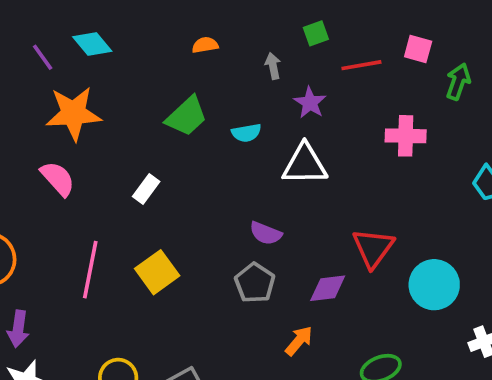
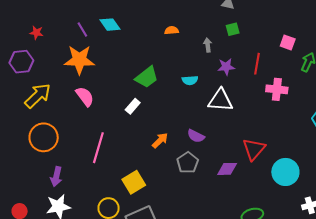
red line: (361, 65) -> (257, 64), moved, turned -75
purple star: (310, 103) -> (226, 67), turned 30
orange star: (73, 113) -> (79, 60), moved
green trapezoid: (187, 116) -> (147, 77), moved
yellow square: (157, 272) -> (134, 182), moved
orange arrow: (299, 341) -> (160, 140), moved

